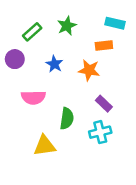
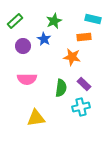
green rectangle: (32, 32) -> (15, 21), moved
purple circle: (15, 59) -> (23, 46), moved
blue star: (54, 64) -> (44, 39), moved
green semicircle: (67, 118) -> (61, 88), moved

